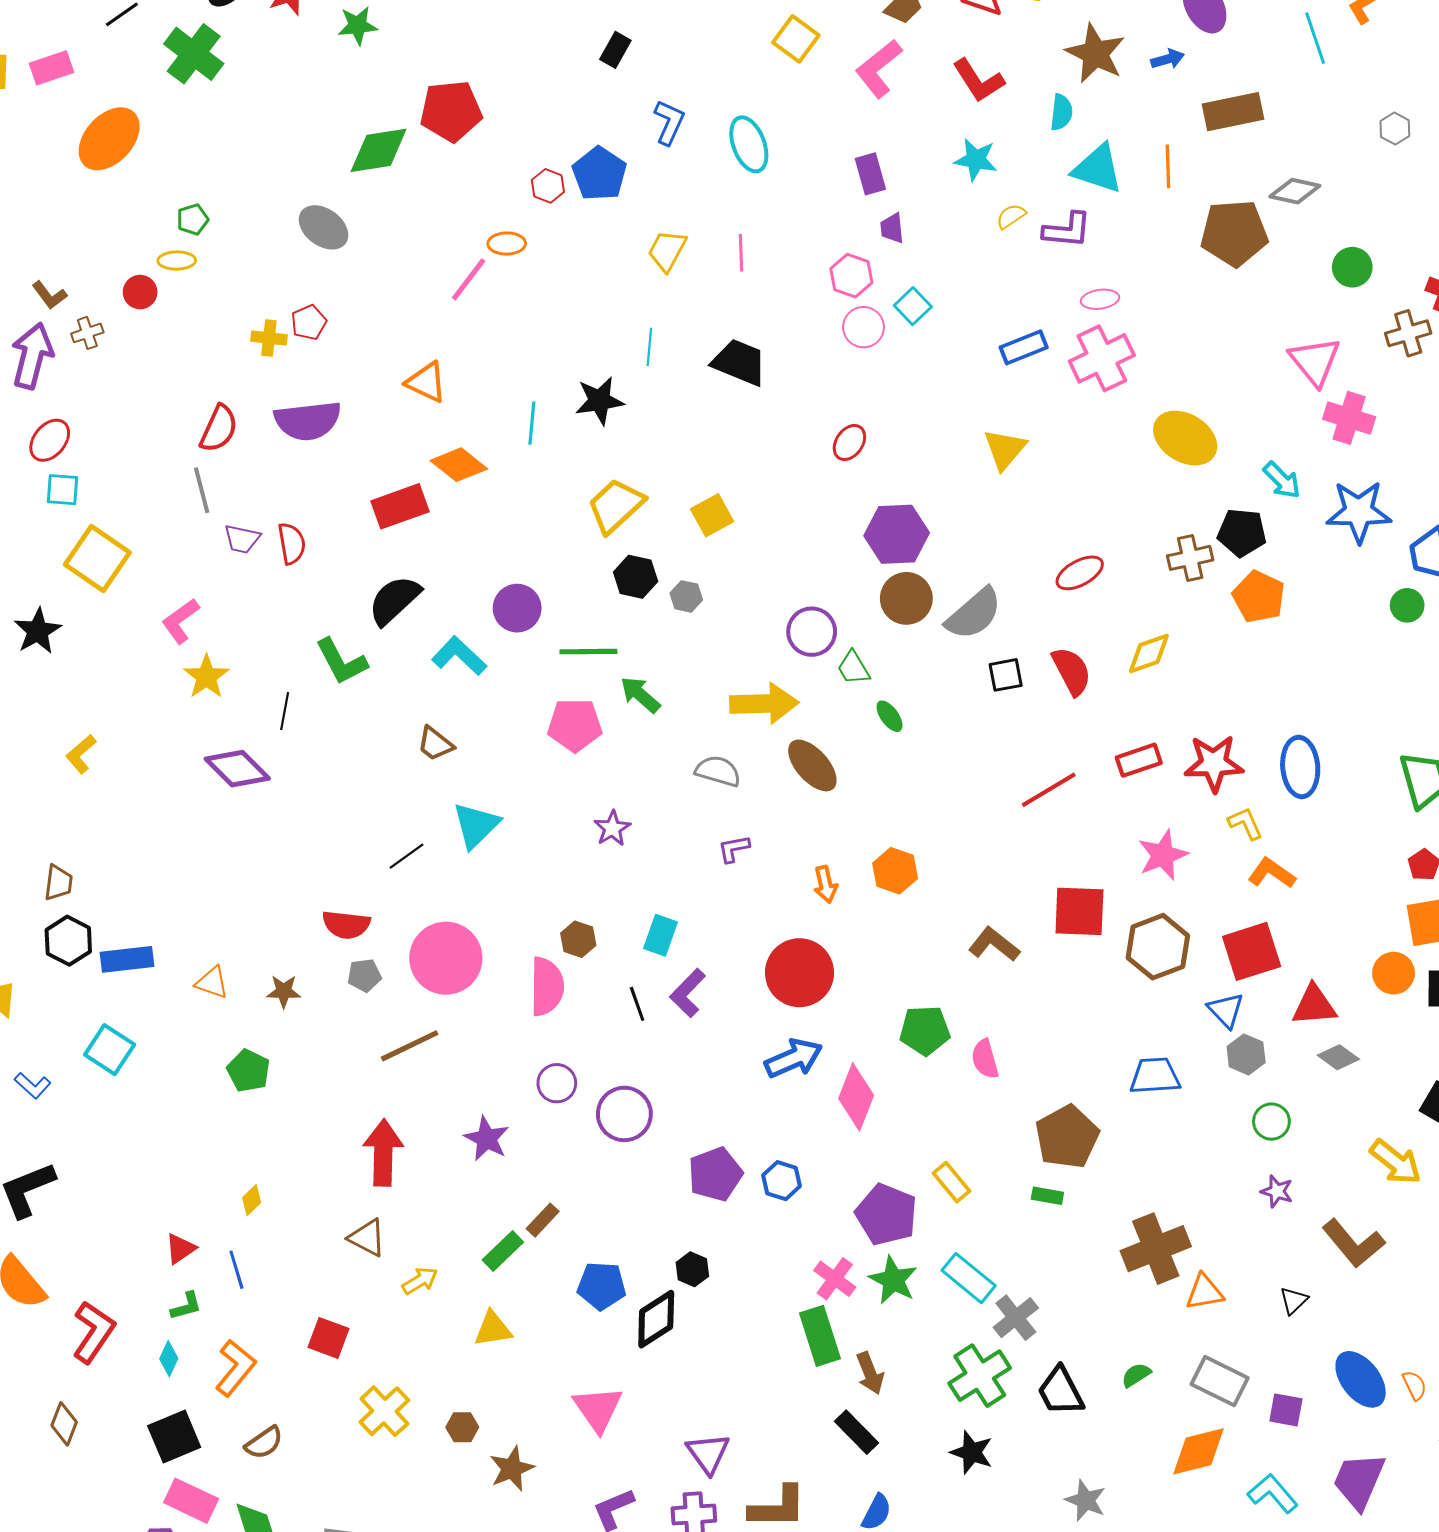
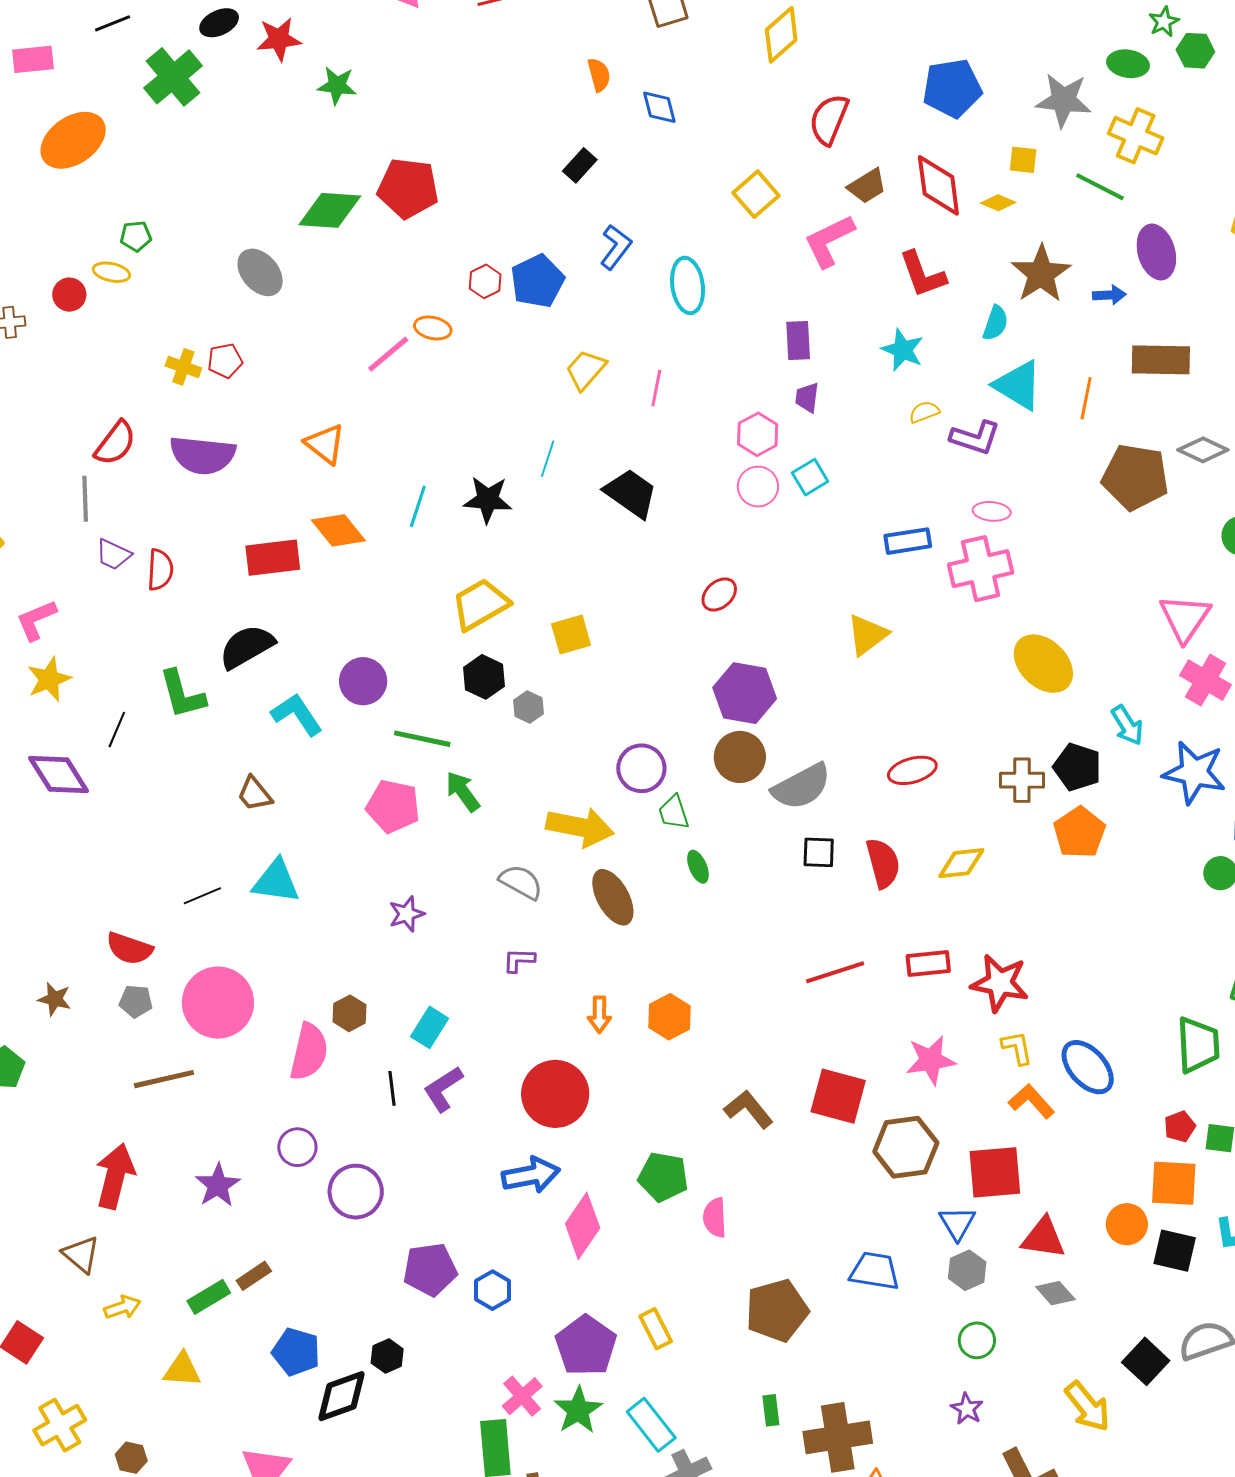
blue ellipse: (1300, 767) -> (1088, 1067), moved, turned -50
cyan triangle: (476, 825) -> (276, 881), turned 40
green rectangle: (1047, 1196) -> (771, 1410), moved, turned 60

